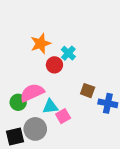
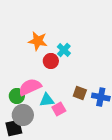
orange star: (41, 44) -> (38, 41), turned 30
brown square: (88, 91) -> (80, 93), moved
gray circle: (35, 129) -> (23, 115), moved

